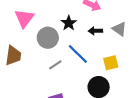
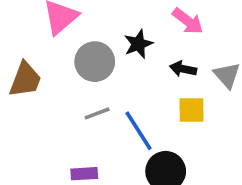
blue line: (78, 54) -> (139, 131), moved
yellow square: (111, 63) -> (192, 110), moved

